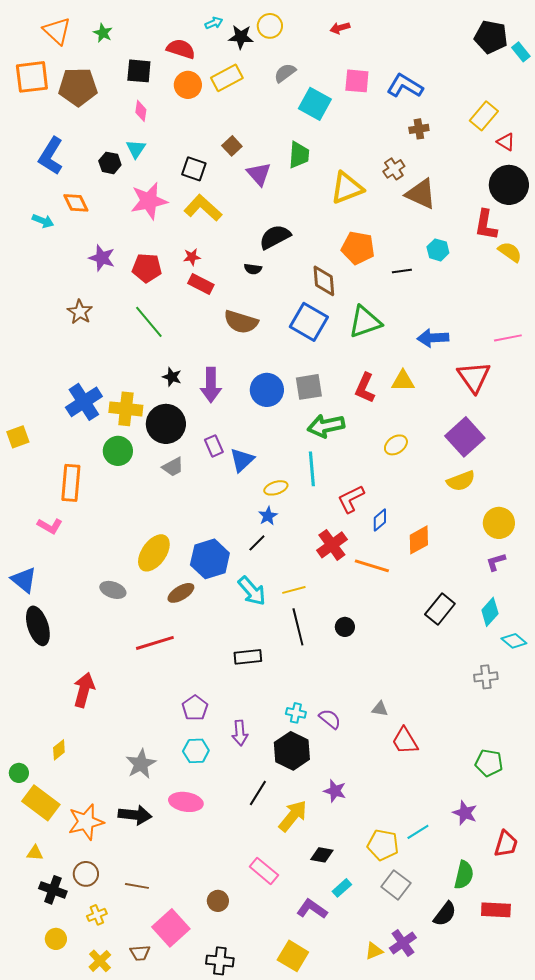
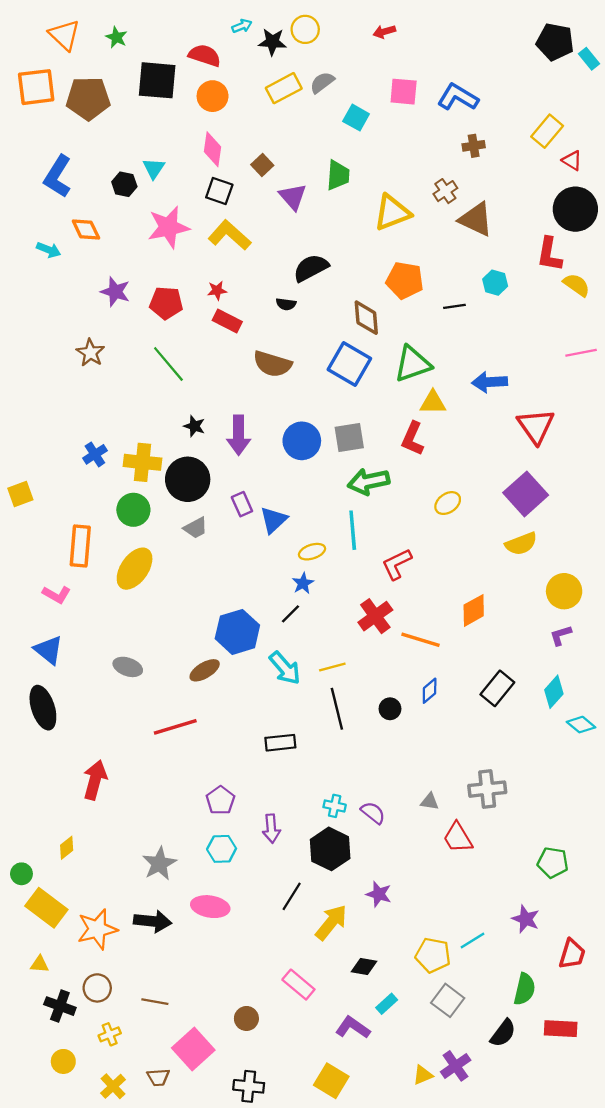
black square: (139, 71) -> (157, 80), size x1.4
yellow rectangle: (227, 78) -> (284, 88), moved
cyan square: (315, 104) -> (356, 118), size x0.7
pink diamond: (141, 111) -> (213, 149), moved, size x1.4
pink line: (508, 338) -> (581, 353), moved
yellow triangle: (403, 381) -> (433, 402), moved
blue cross: (84, 402) -> (95, 454), size x0.6
blue diamond: (380, 520) -> (430, 691), moved
yellow ellipse: (154, 553) -> (135, 569), moved
blue triangle: (24, 580) -> (49, 650), moved
gray cross: (486, 677) -> (487, 789), moved, size x1.4

